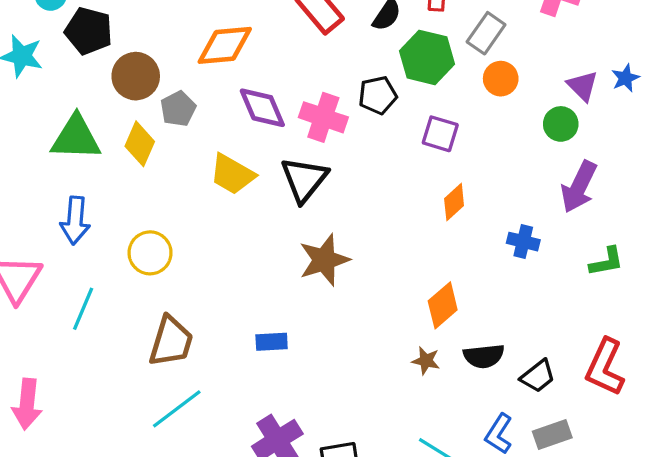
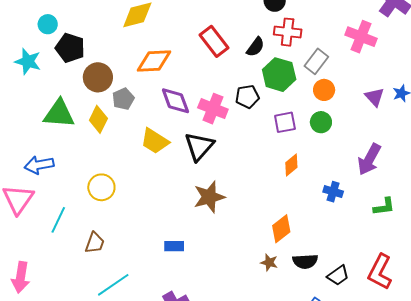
green circle: (561, 124) -> (321, 122), moved
purple square: (440, 134) -> (285, 122), turned -30
blue arrow: (75, 220) -> (39, 165), moved, turned 72
brown trapezoid: (171, 341) -> (95, 243), moved, size x0.7

